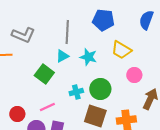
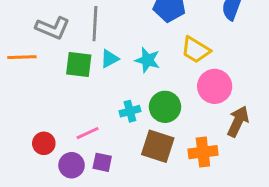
gray line: (67, 32) -> (95, 24), moved
green square: (44, 74) -> (79, 64), moved, turned -30
pink circle: (134, 75) -> (215, 86), size x1.5

